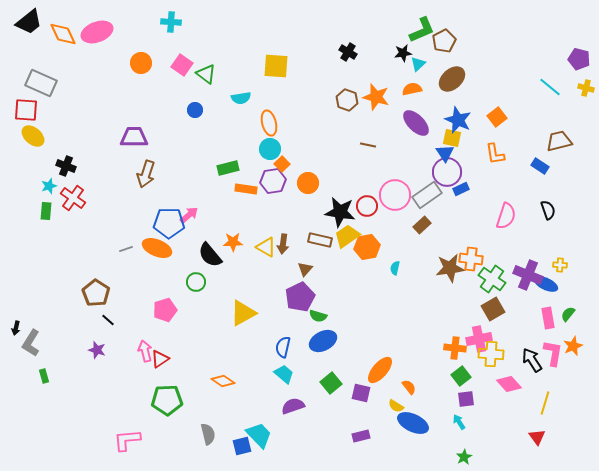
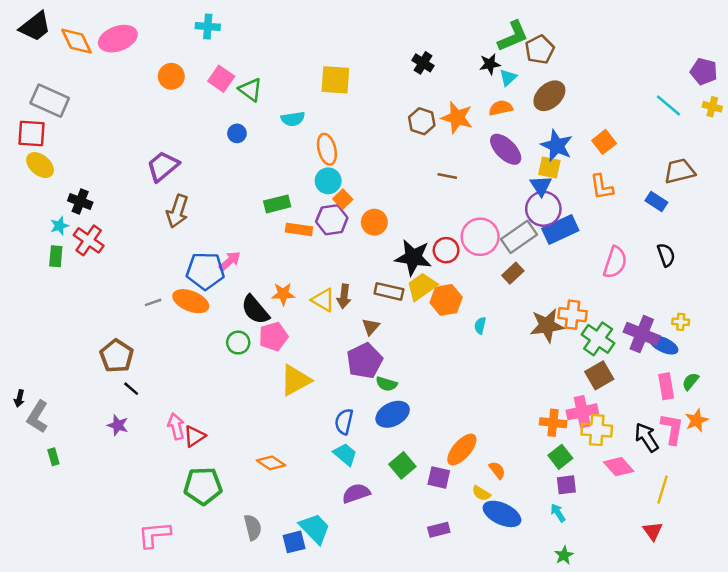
purple trapezoid: (134, 137) -> (163, 166), turned -40
blue rectangle: (461, 189) -> (560, 229), size x1.8
pink pentagon: (165, 310) -> (273, 336), moved

